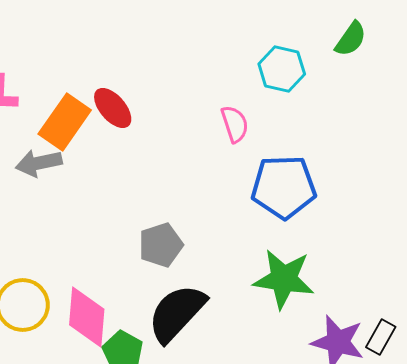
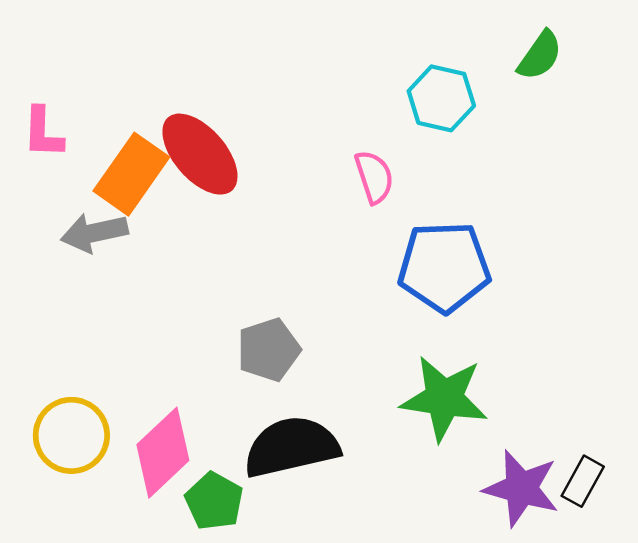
red ellipse: (113, 108) -> (200, 154), size x1.4
black semicircle: (177, 313) -> (291, 447), turned 34
pink diamond: (87, 317) -> (163, 453), turned 42

